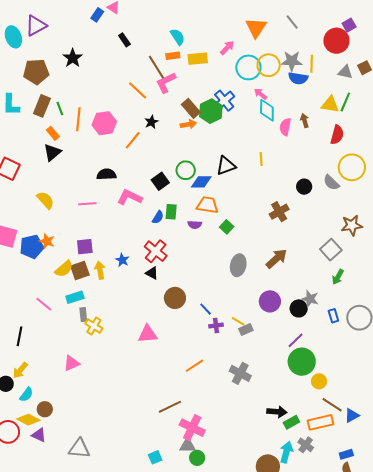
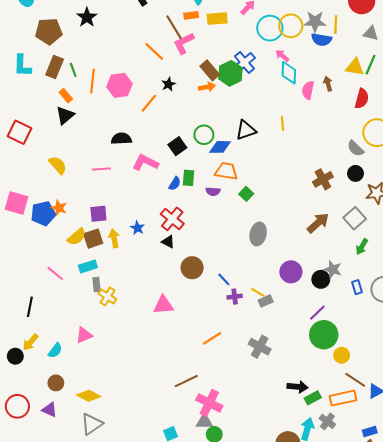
black circle: (304, 187) -> (355, 173), moved
brown cross: (279, 212) -> (323, 179), moved
brown arrow: (276, 259) -> (318, 223), moved
cyan semicircle: (26, 395) -> (55, 351), moved
yellow diamond: (28, 420) -> (89, 396), moved
gray triangle: (79, 449) -> (92, 424), turned -40

